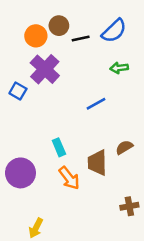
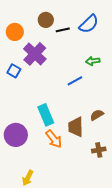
orange circle: (36, 36) -> (15, 32), moved
green arrow: (119, 68) -> (93, 61), moved
cyan rectangle: (59, 147) -> (46, 115), size x1.5
brown cross: (129, 206) -> (99, 150), moved

